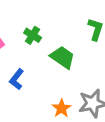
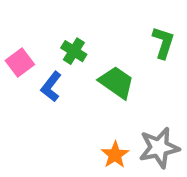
blue L-shape: (17, 79) -> (51, 87), moved

